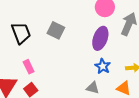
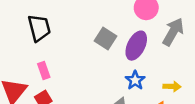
gray square: (56, 30) -> (106, 39), moved

